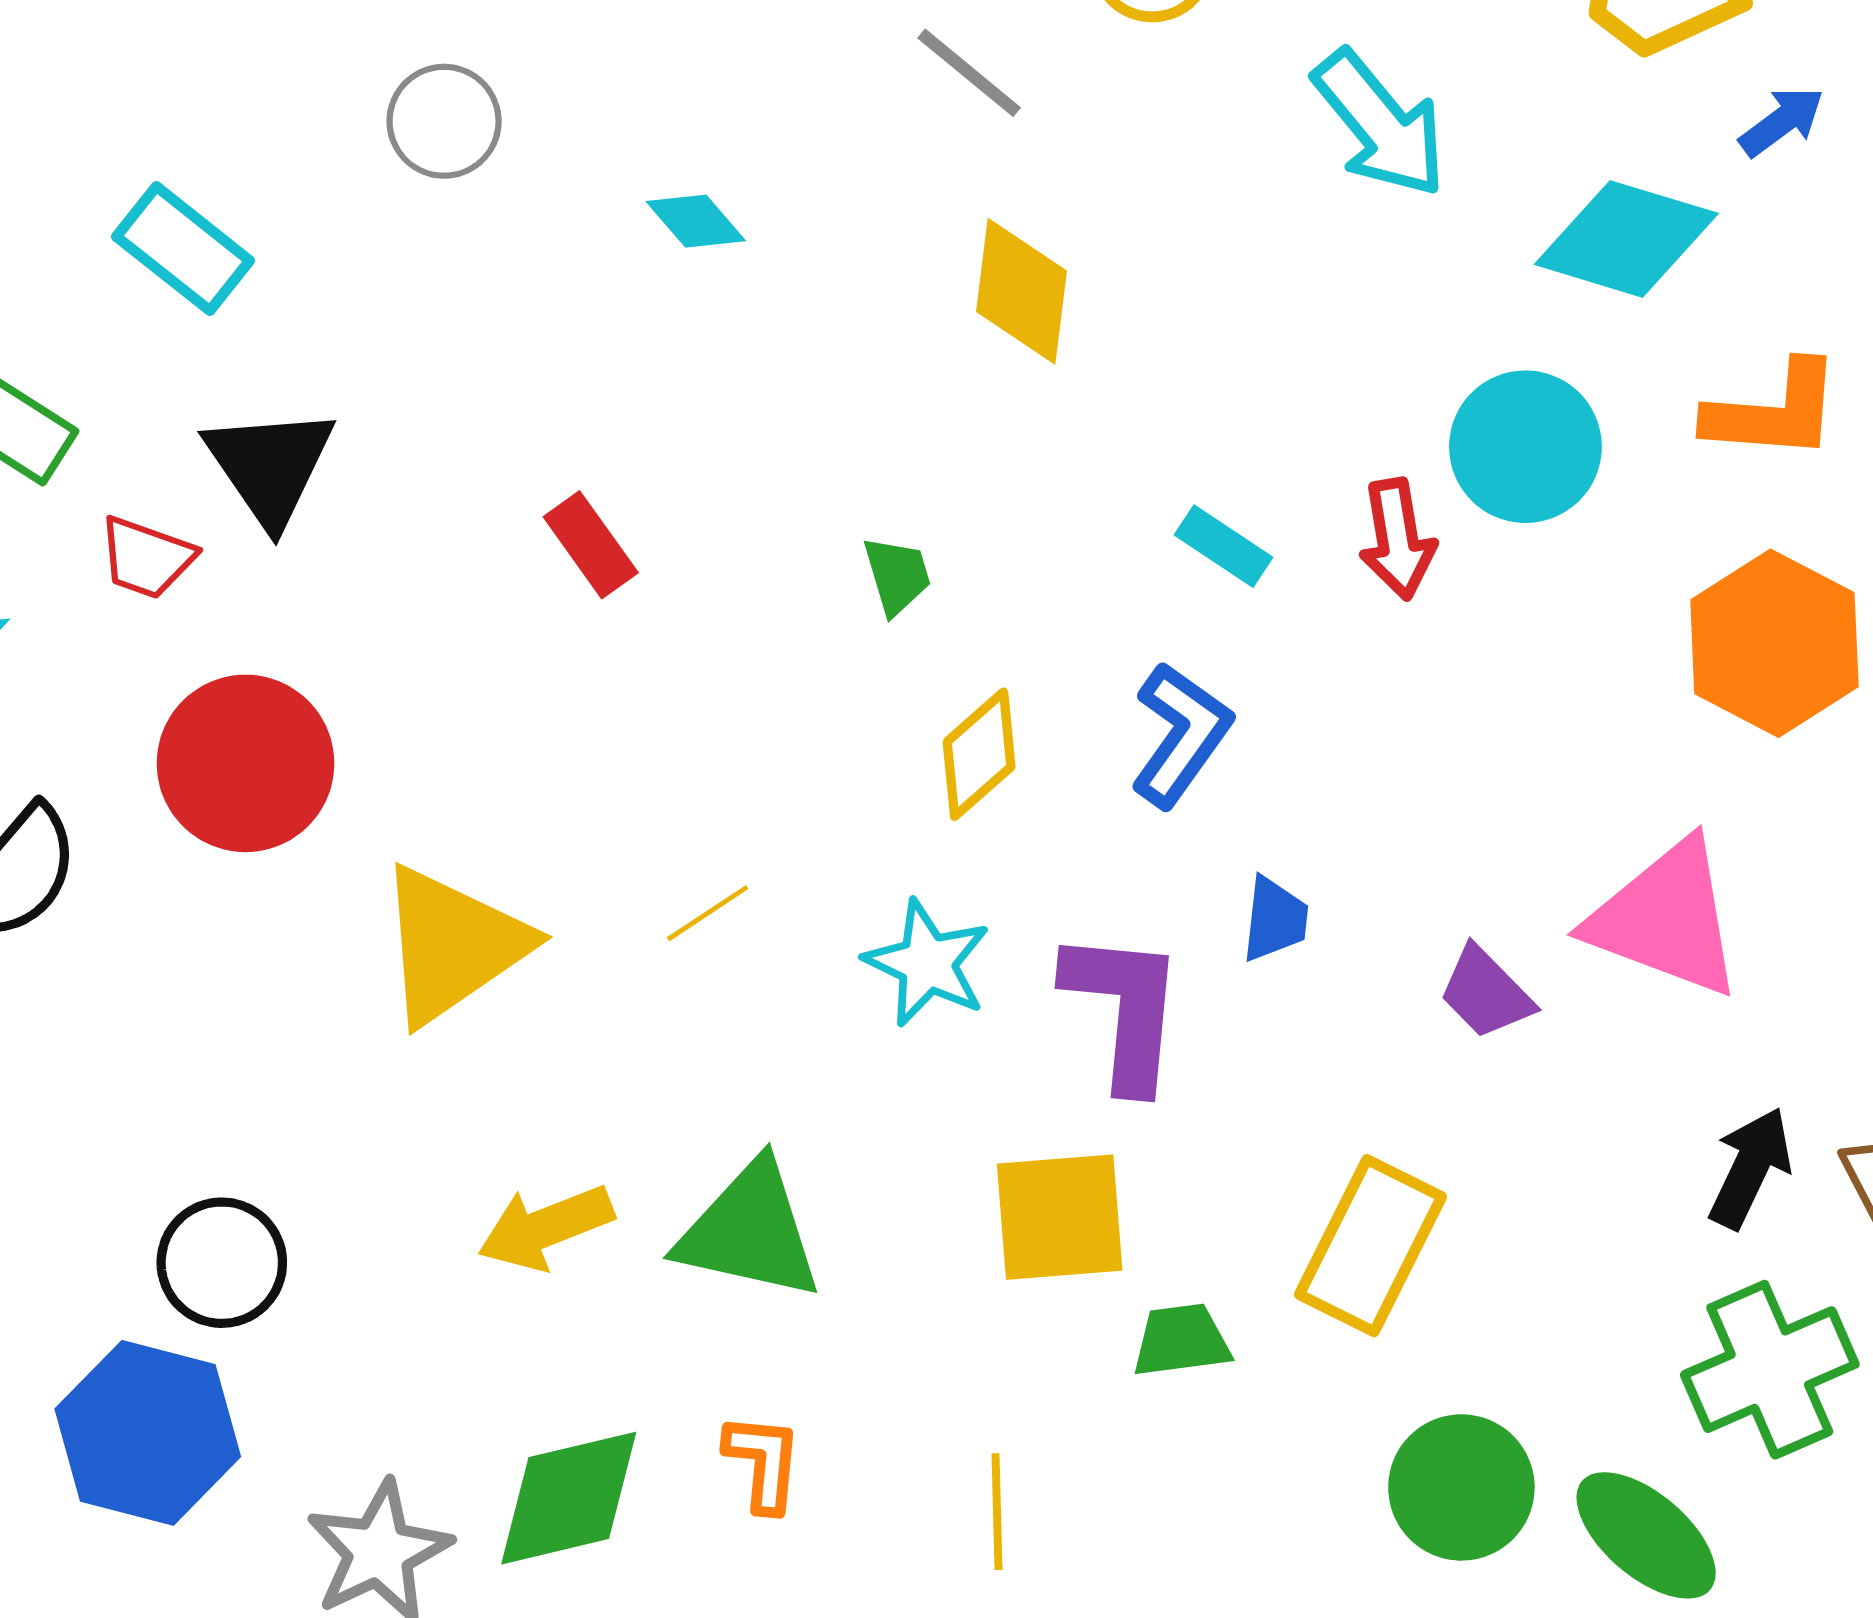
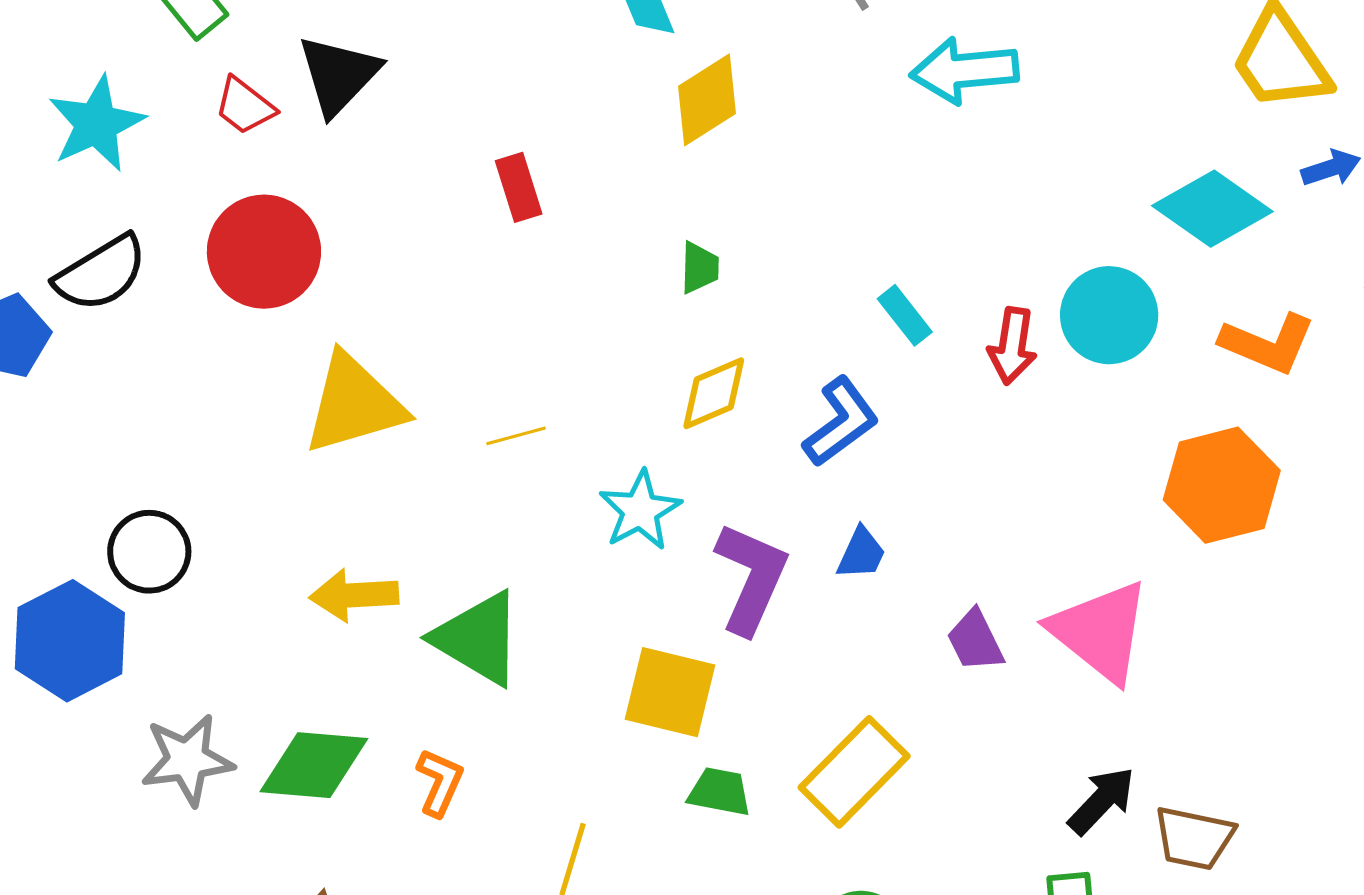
cyan arrow: (1380, 124) -> (964, 70), moved, turned 106
yellow diamond: (1021, 291) -> (707, 100), moved, turned 32

